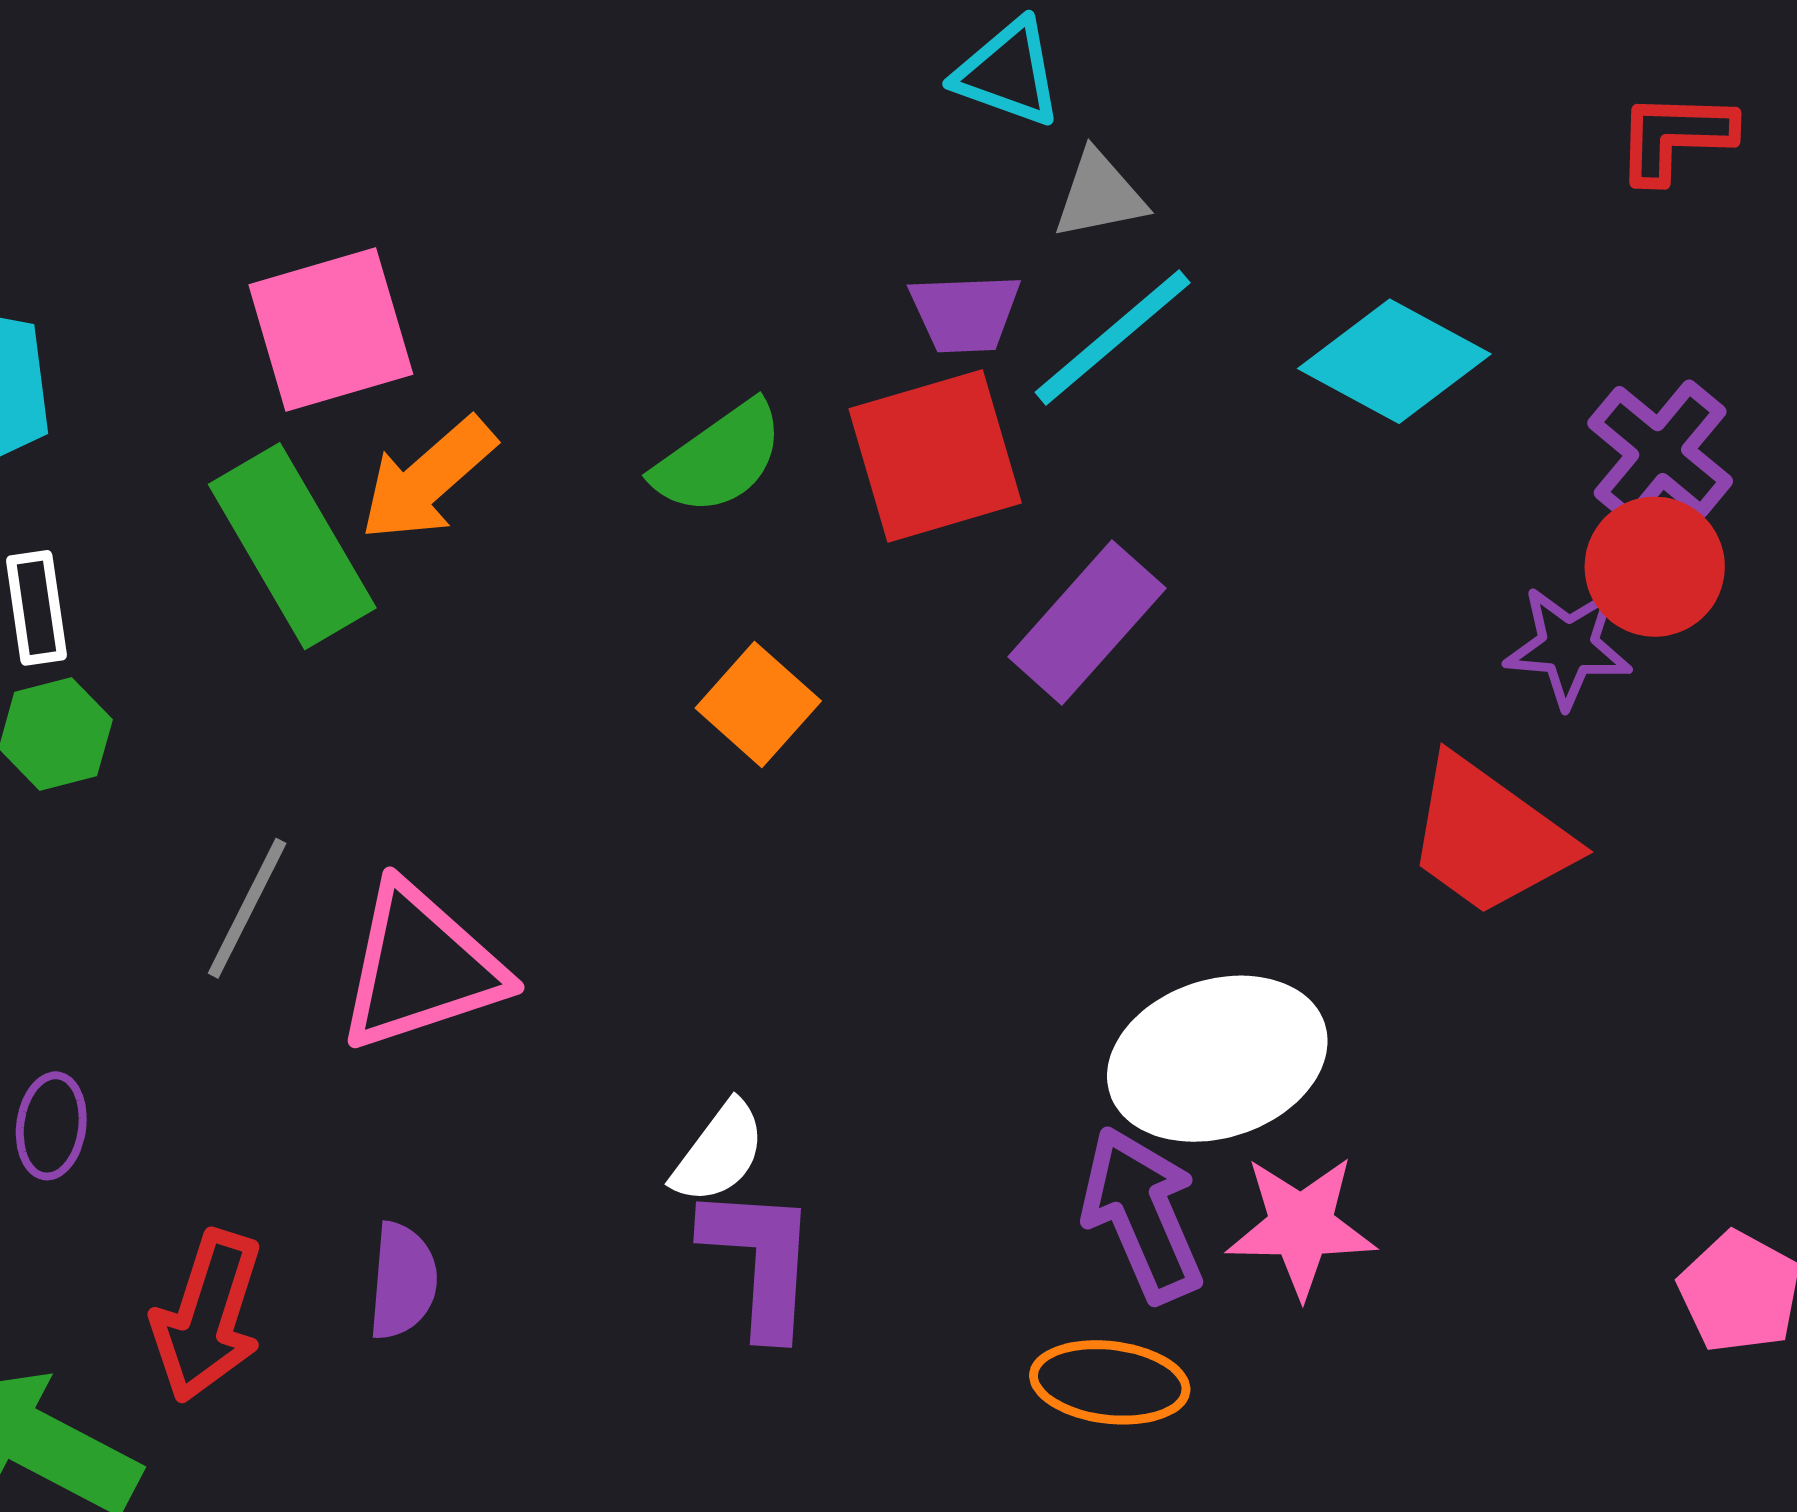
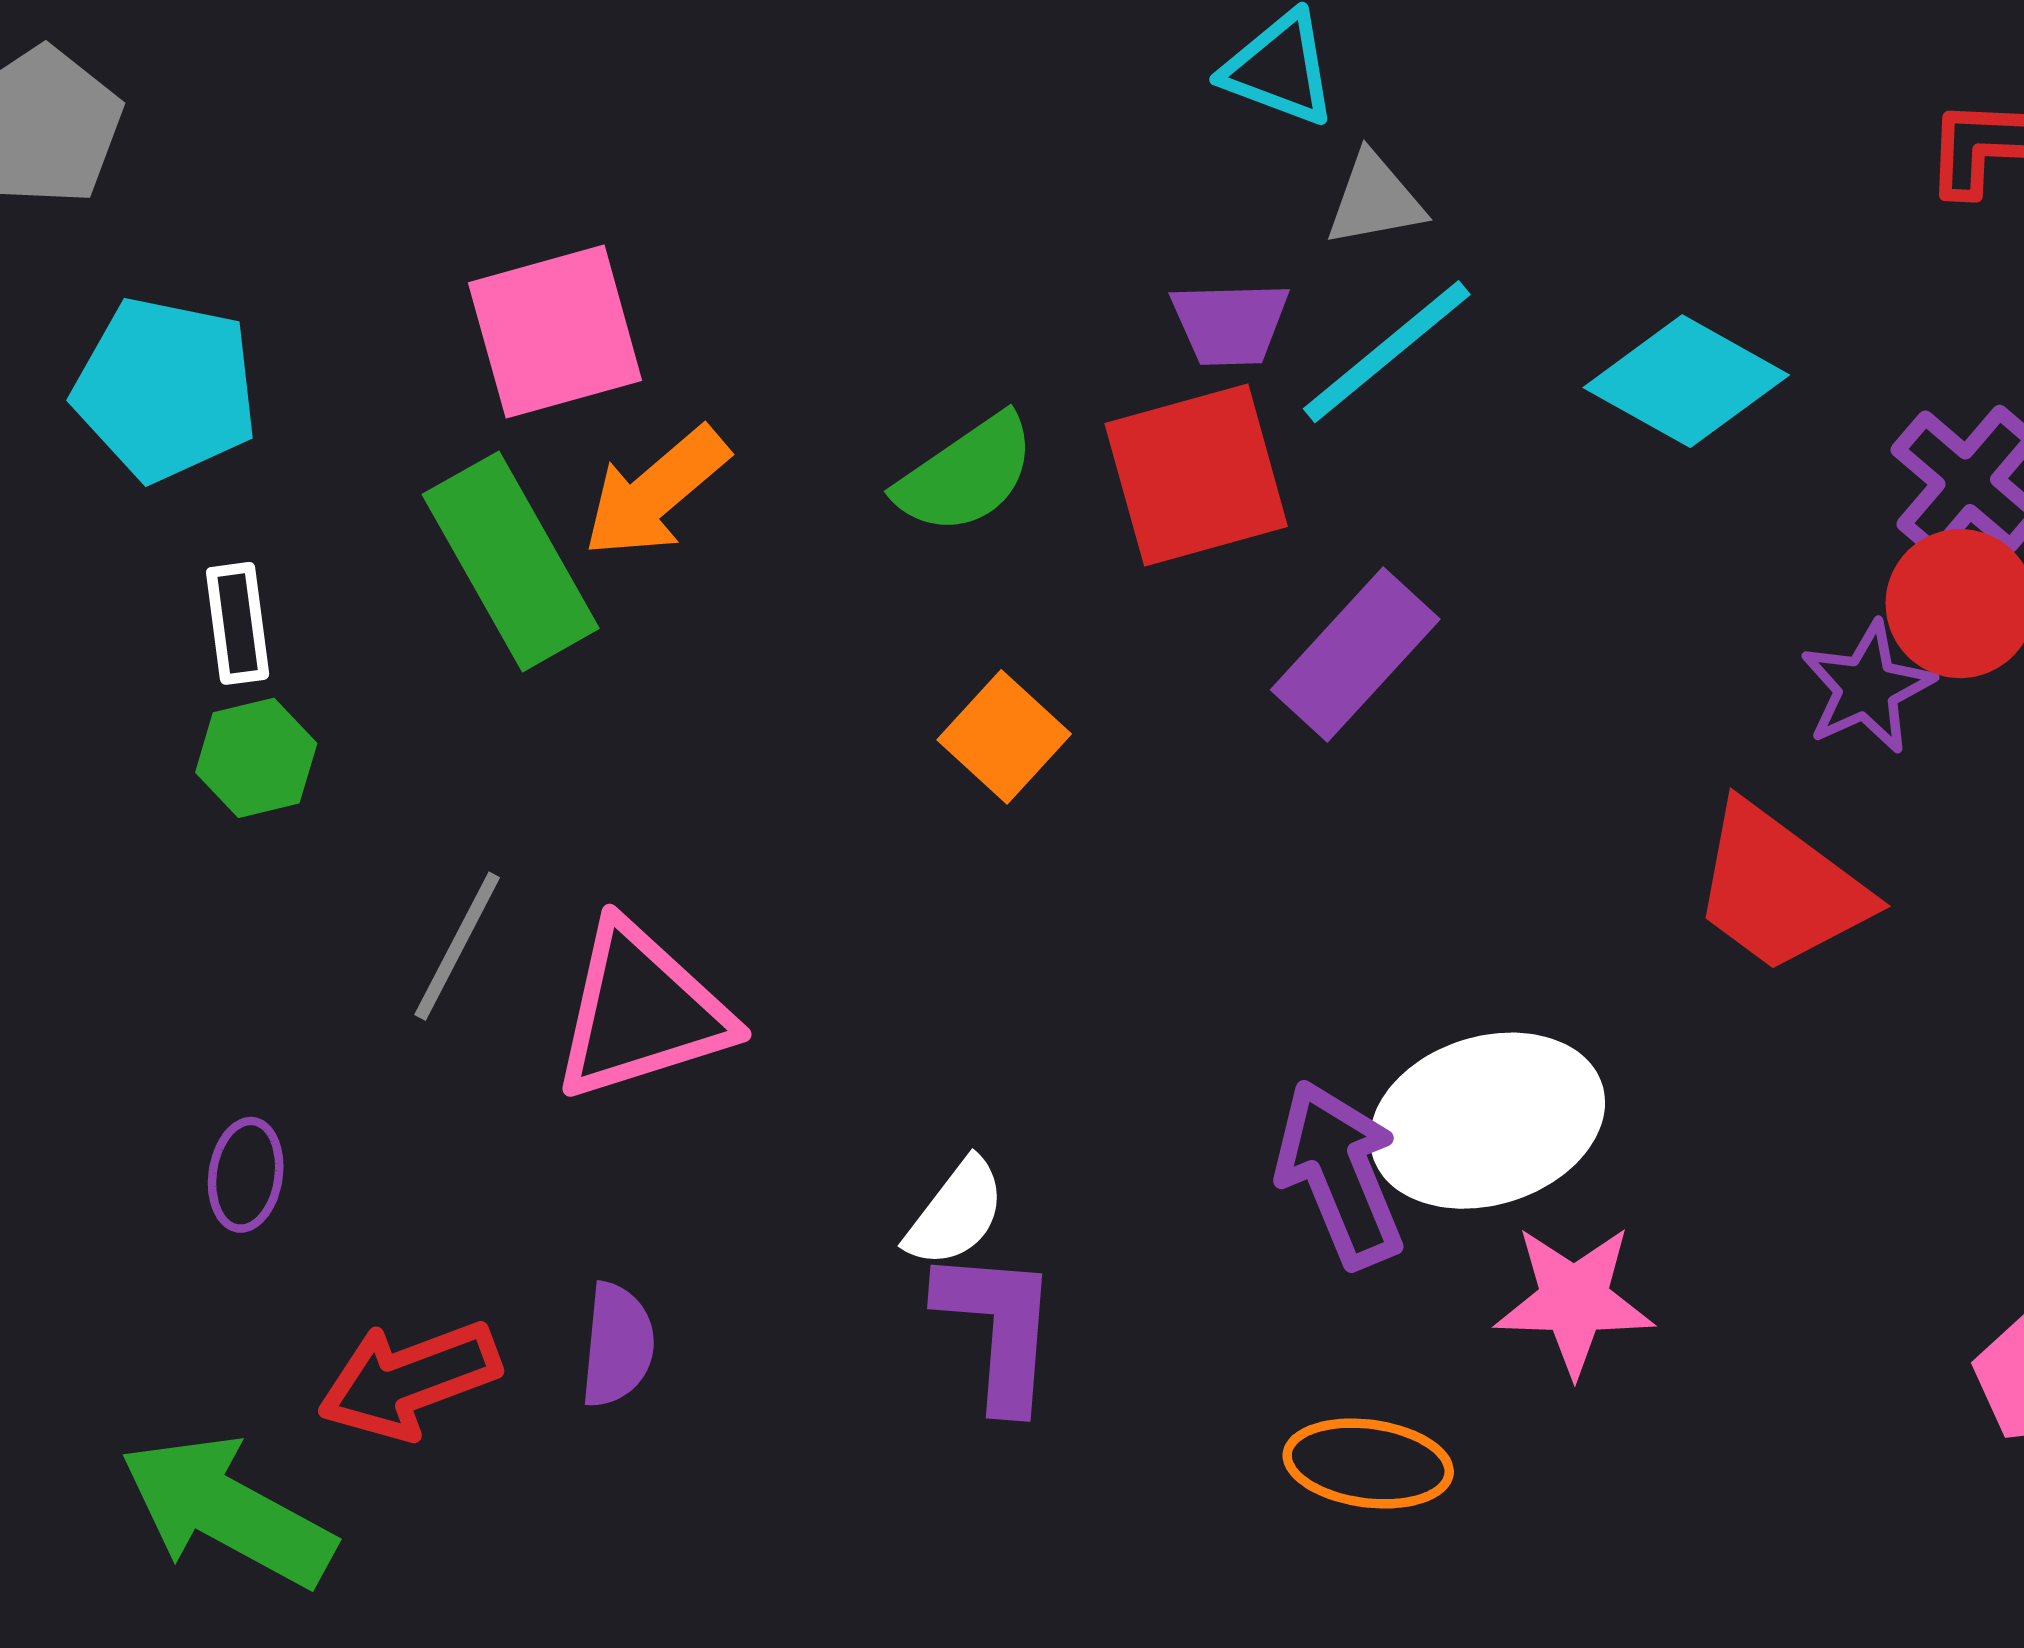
purple star: (1568, 647) -> (1867, 688), turned -30
purple arrow: (1142, 1214) -> (1340, 1174), moved
red arrow: (207, 1316) -> (409, 1380), turned 51

